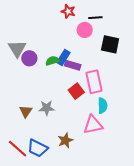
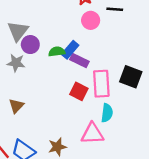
pink circle: (85, 30) -> (91, 20), moved
black square: (110, 44) -> (131, 77), moved
red square: (76, 91) -> (79, 91), turned -35
gray star: (47, 108) -> (16, 63), moved

